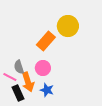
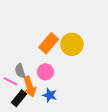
yellow circle: (68, 26) -> (72, 44), moved
black rectangle: (18, 93) -> (19, 98), turned 63

